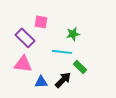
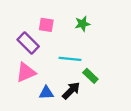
green star: (73, 34) -> (82, 24), moved
pink triangle: (23, 64) -> (26, 72), turned -30

